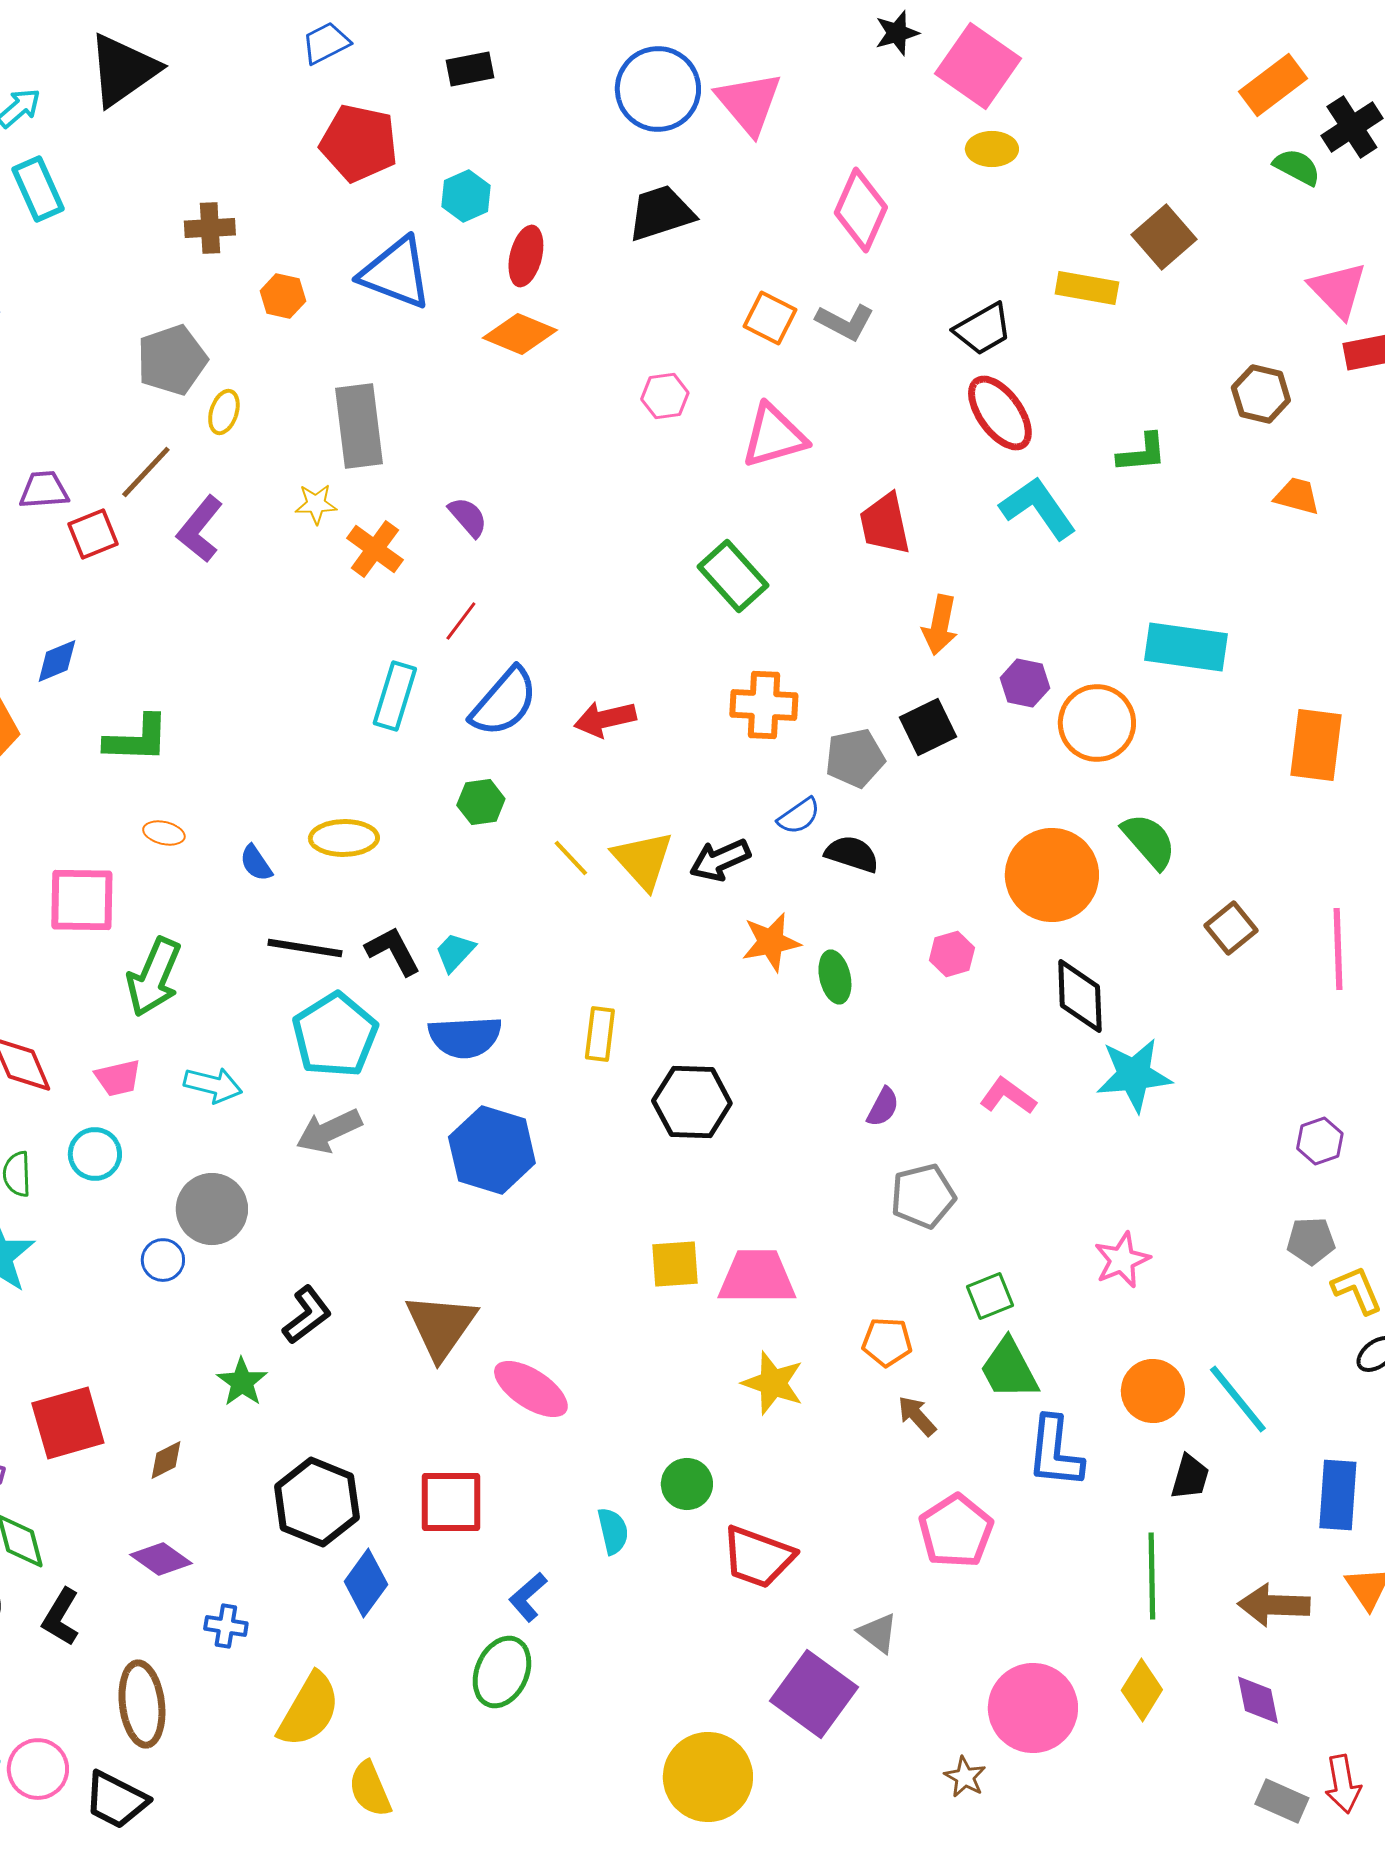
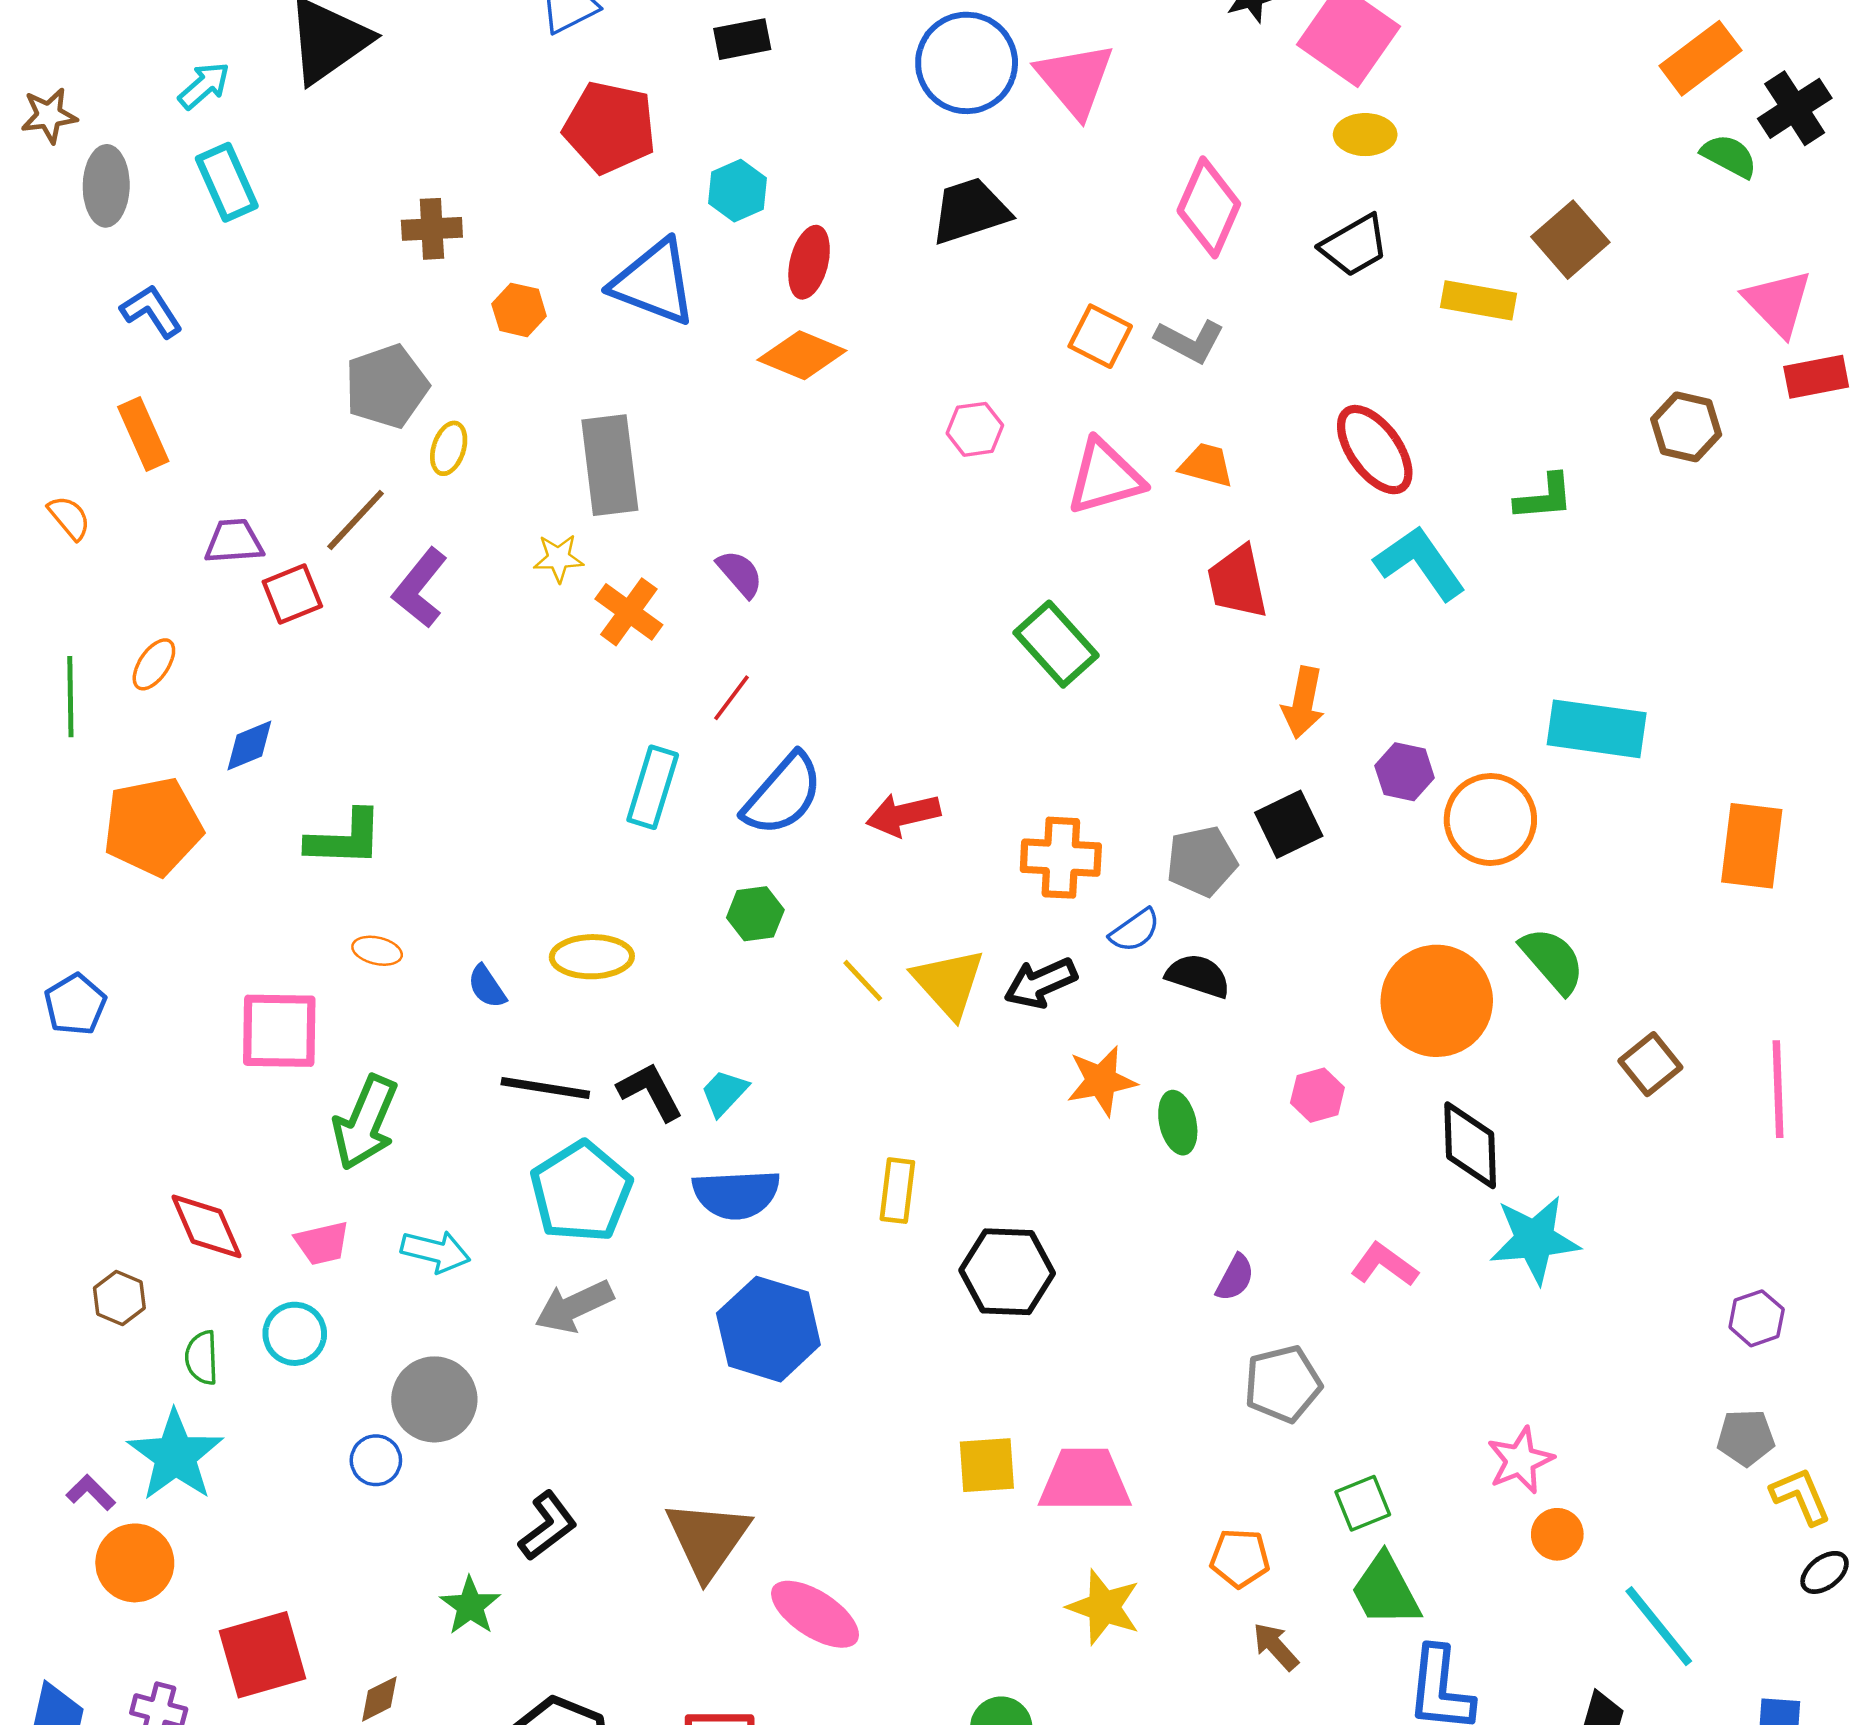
black trapezoid: (983, 329) -> (1354, 246), moved
orange trapezoid: (1297, 496) -> (1206, 465), moved
orange cross: (764, 705) -> (1061, 858), moved
orange circle: (1153, 1391) -> (1557, 1534), moved, size x0.7

